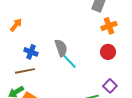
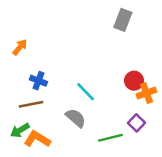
orange cross: (109, 26) -> (146, 93), moved
gray semicircle: (61, 48) -> (76, 118), moved, turned -30

